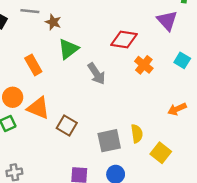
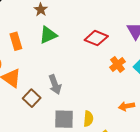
orange cross: (144, 65) -> (118, 64), moved
gray arrow: (96, 74) -> (55, 84), moved

